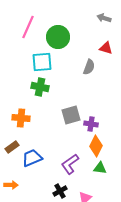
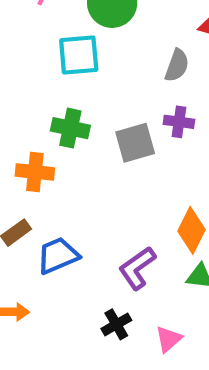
green cross: (40, 87) -> (70, 128), moved
gray square: (71, 115) -> (135, 143), moved
purple cross: (91, 124) -> (179, 122), moved

